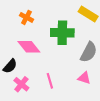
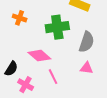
pink diamond: (29, 47) -> (39, 56), moved

